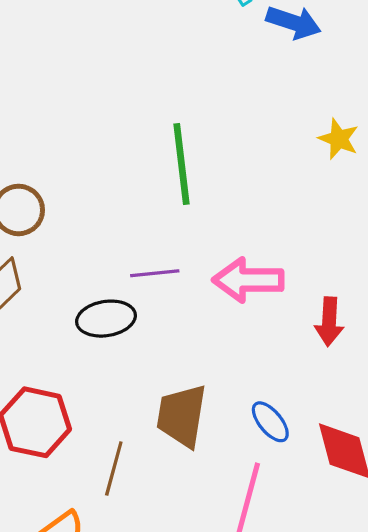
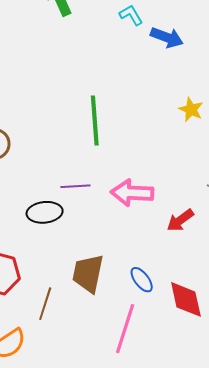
red arrow: (329, 322) -> (180, 220), turned 48

